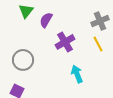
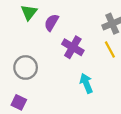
purple cross: (65, 42) -> (73, 47), turned -30

